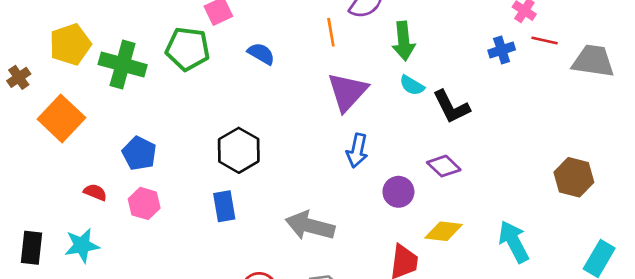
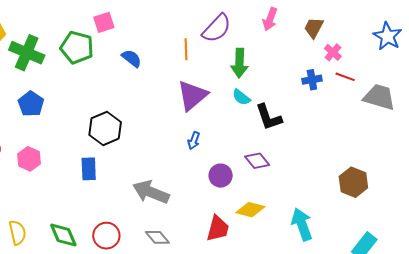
blue arrow: (357, 151) -> (194, 141), size x0.7
blue pentagon: (139, 153) -> (31, 104), moved

